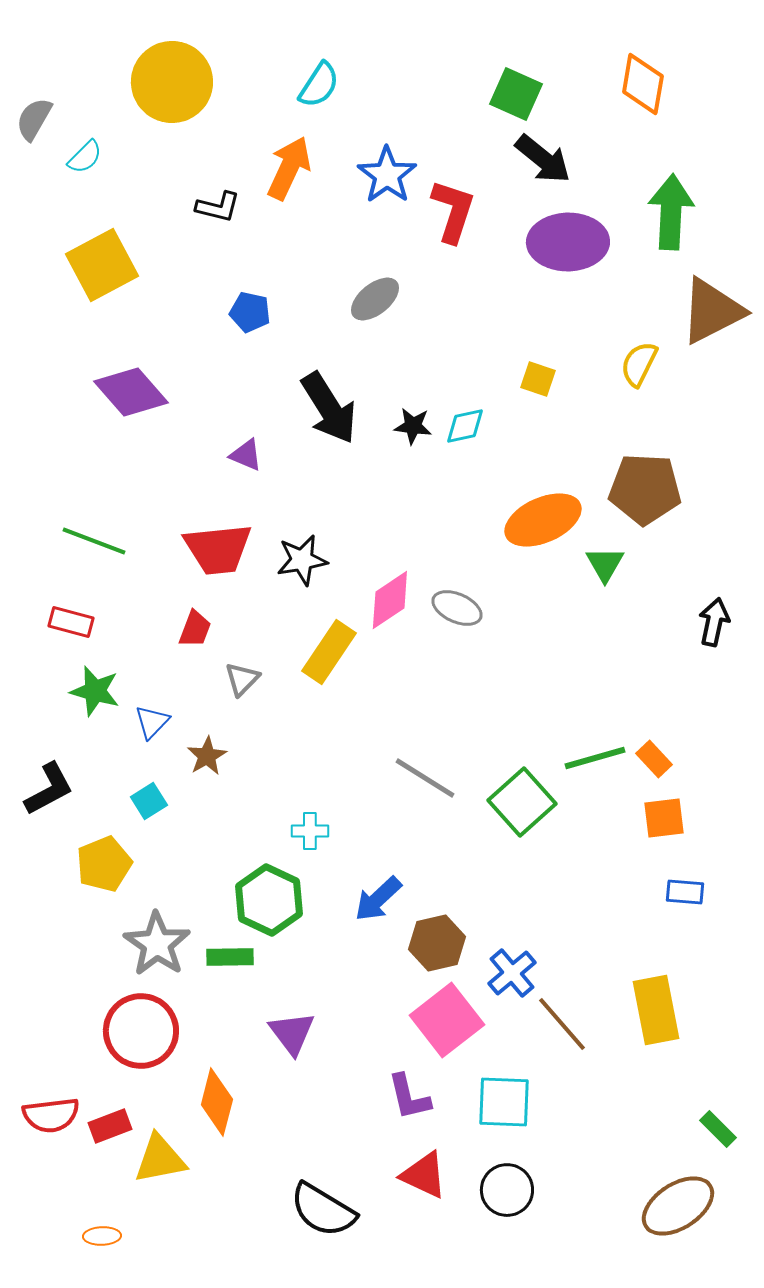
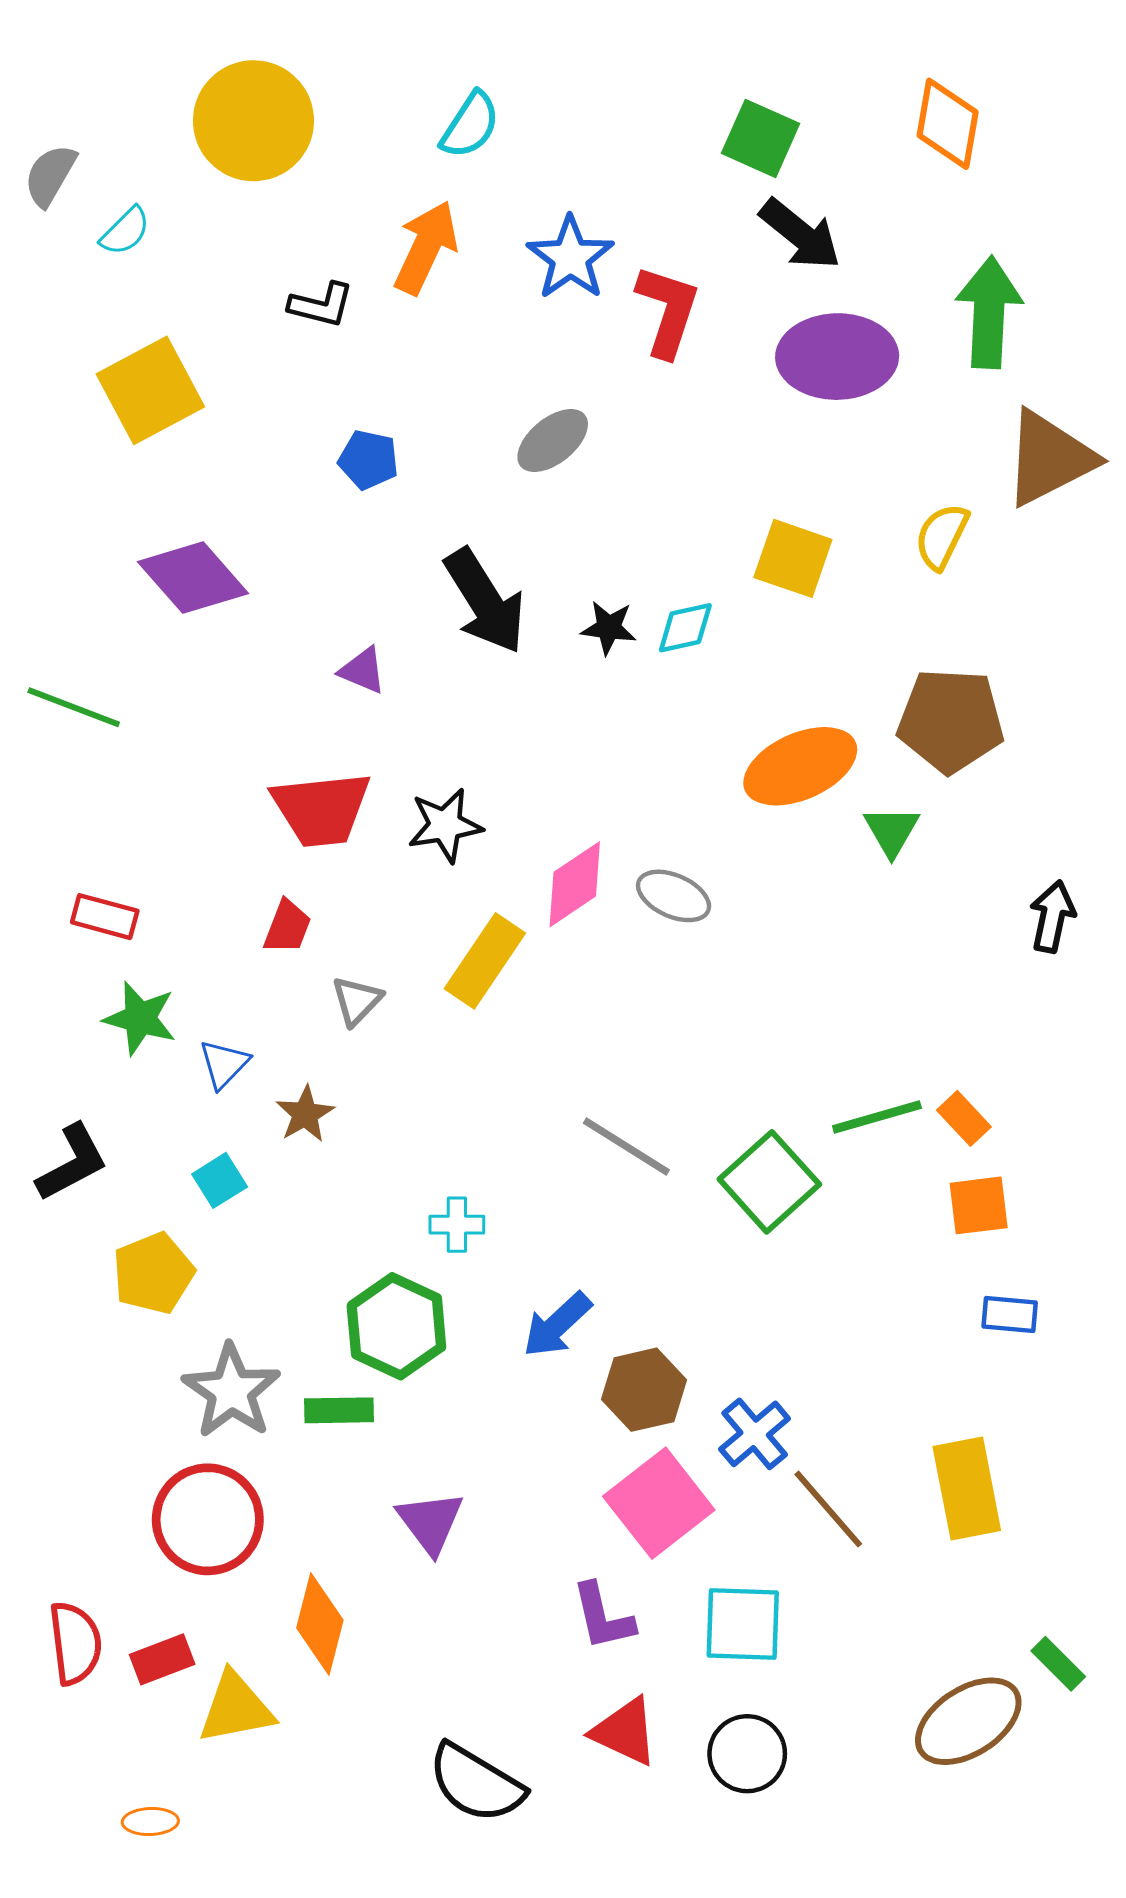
yellow square: (538, 379) -> (793, 558), size x1.5
green line: (94, 541) -> (74, 707), moved
red semicircle: (51, 1115) -> (75, 1643), turned -90
brown ellipse: (678, 1206) -> (968, 1721), moved

